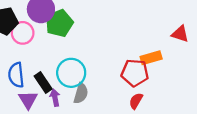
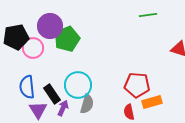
orange rectangle: (151, 58) -> (152, 102), moved
purple arrow: (55, 98) -> (63, 108), turned 35
red semicircle: (136, 101) -> (129, 112), moved, turned -42

